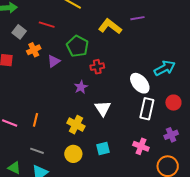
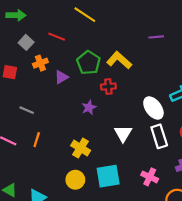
yellow L-shape: (110, 26) -> (119, 60), moved
white triangle: (103, 108) -> (123, 133), moved
white rectangle: (147, 109) -> (159, 136), turned -35
cyan square: (103, 148) -> (108, 176), size x1.6
gray line: (37, 151) -> (27, 110), moved

